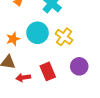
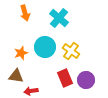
red rectangle: (48, 71) -> (65, 78), moved

